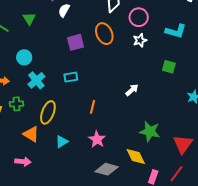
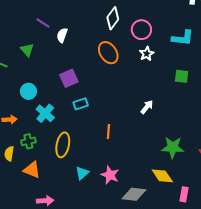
purple square: (76, 42) -> (69, 78), moved
orange triangle: (31, 134) -> (32, 170), moved
pink star: (97, 139) -> (110, 175), moved

